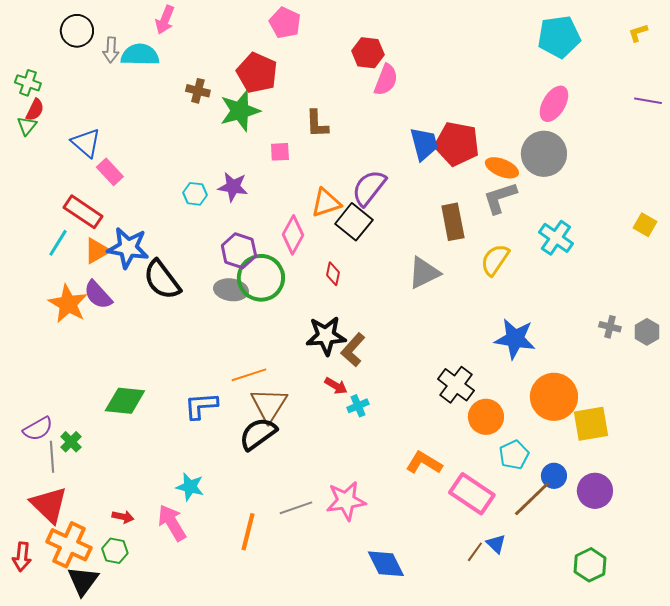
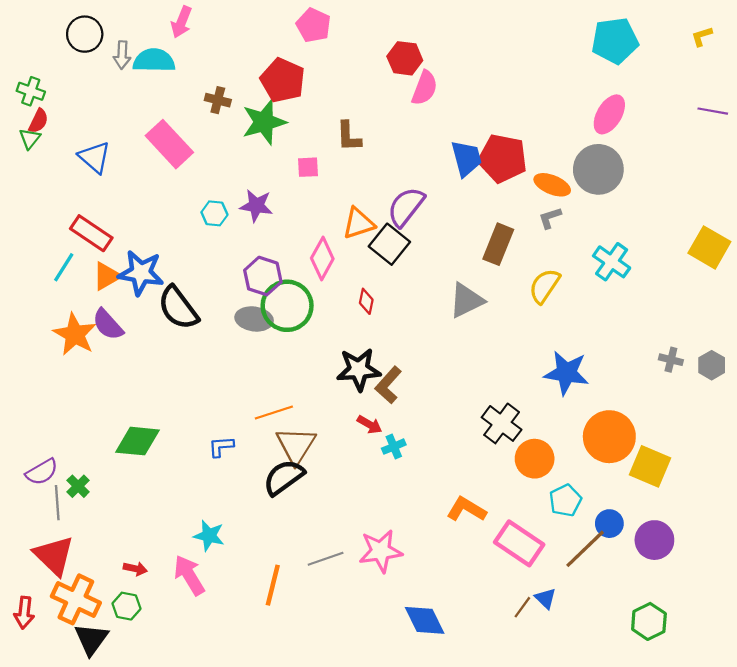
pink rectangle: (110, 172) -> (169, 144), moved, size x1.6
gray L-shape: (500, 198) -> (550, 218), size x0.6
brown rectangle: (453, 222) -> (498, 244), turned 33
yellow square: (645, 225) -> (709, 247), size x1.6
blue L-shape: (201, 406) -> (221, 447), size x0.7
yellow square: (591, 424) -> (650, 466), turned 33

